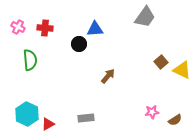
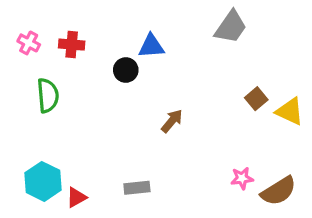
brown semicircle: (175, 120) -> (279, 191), size x1.6

